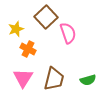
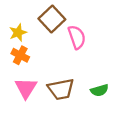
orange cross: (28, 49) -> (20, 55), moved
brown trapezoid: (54, 79) -> (61, 89), turned 65

